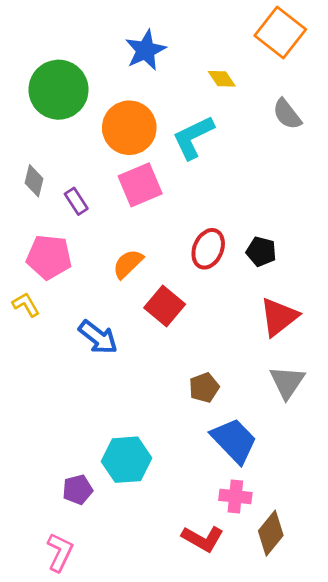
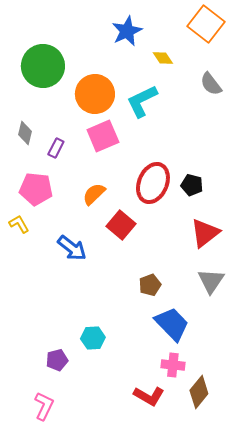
blue star: (146, 50) -> (127, 31), moved
purple rectangle: (76, 201) -> (56, 148), turned 60
red ellipse: (208, 249) -> (153, 183), size x1.4
cyan hexagon: (127, 460) -> (93, 338), size x0.7

